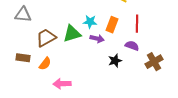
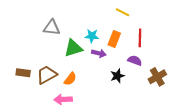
gray triangle: (23, 15) -> (52, 28), moved
brown trapezoid: (46, 38) -> (47, 75), moved
orange semicircle: (45, 64) -> (70, 79), moved

